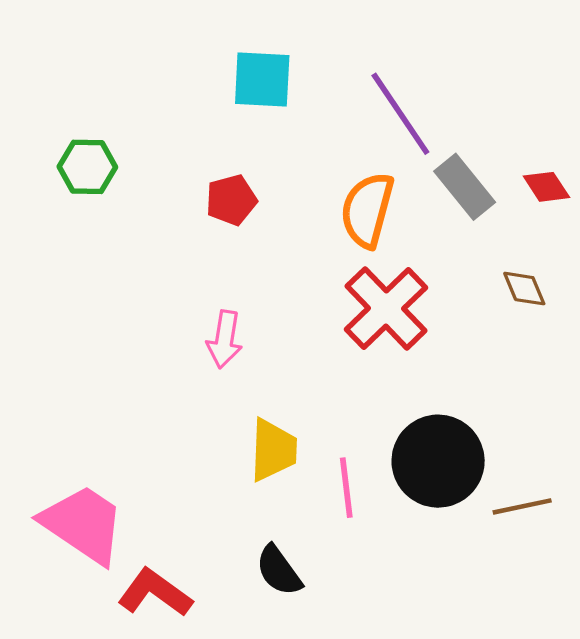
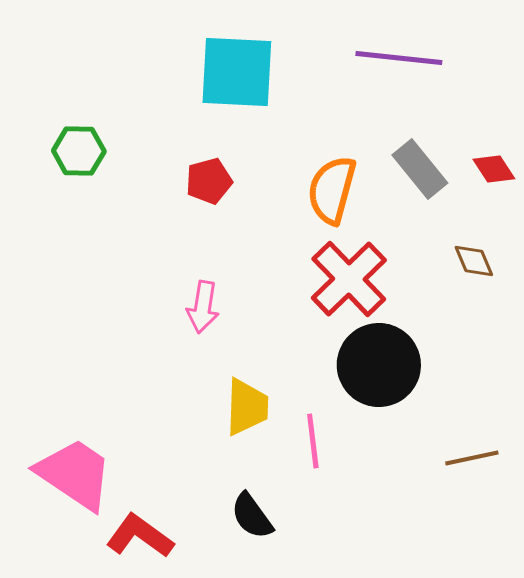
cyan square: (262, 79) -> (237, 72), size x1.4
purple line: (400, 114) -> (399, 58), moved, turned -50
black circle: (438, 461) -> (379, 365), moved

